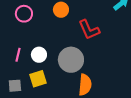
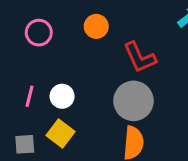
gray circle: (71, 60) -> (133, 101), moved
yellow square: (38, 79) -> (61, 133), turned -36

